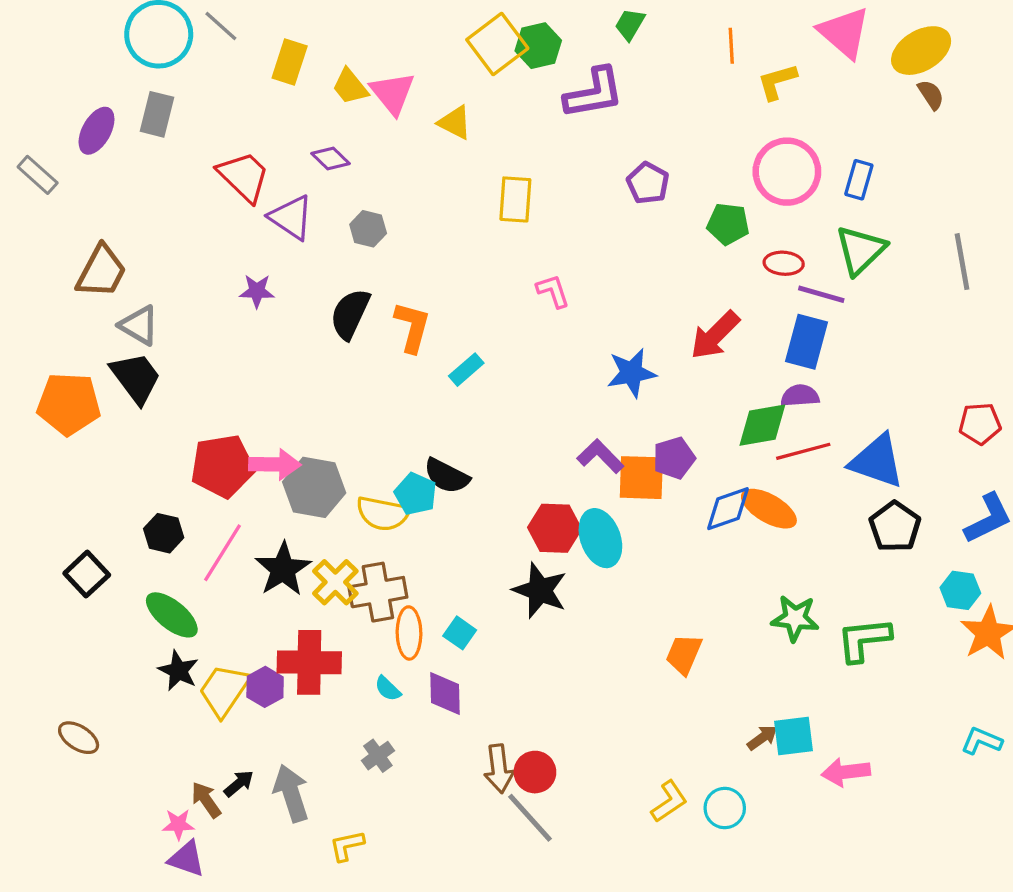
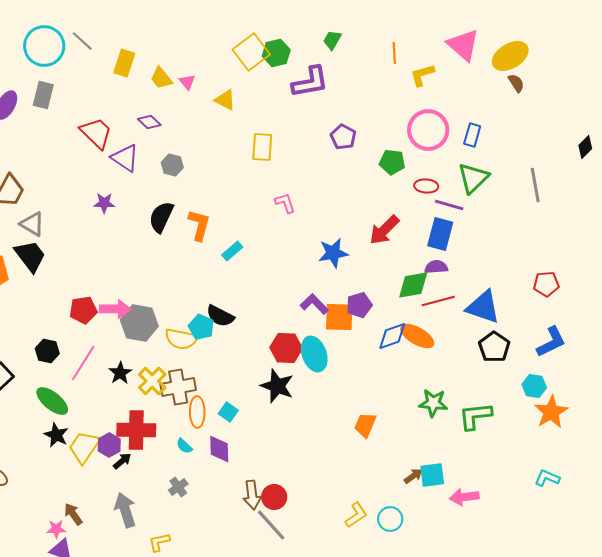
pink triangle: (393, 93) -> (187, 82), size x0.6
red pentagon: (222, 466) -> (83, 310), size x0.7
black star: (283, 569) -> (120, 373), size x0.7
black arrow: (239, 783) -> (122, 461), moved

